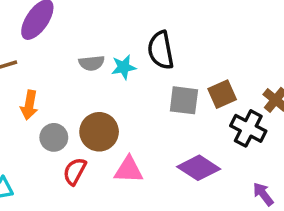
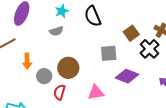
cyan star: (124, 67) -> (62, 11), moved
gray square: (184, 100) -> (109, 53), moved
black cross: (248, 128) -> (150, 49), turned 30
pink triangle: (129, 170) -> (96, 92), moved

